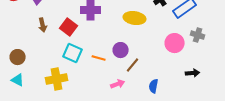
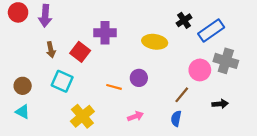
gray cross: (198, 35) -> (226, 61), size x1.5
cyan square: (73, 53) -> (62, 81), moved
brown line: (133, 65) -> (182, 95), moved
yellow cross: (57, 79) -> (82, 116), moved, turned -30

